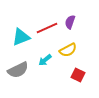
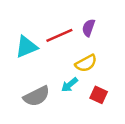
cyan arrow: (45, 60) -> (69, 85), moved
gray semicircle: (18, 70) -> (37, 96), moved

